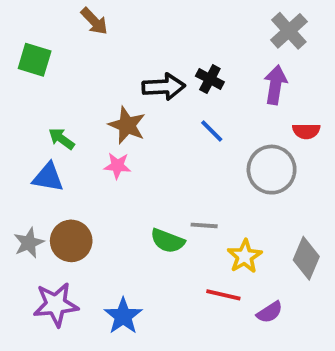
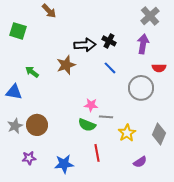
brown star: (127, 125) -> (66, 65), turned 30
pink star: (117, 166) -> (91, 105), moved
blue triangle: (48, 177) -> (14, 92), moved
red line: (223, 295) -> (97, 153), moved, turned 66
purple star: (56, 304) -> (29, 158), size x0.6
blue star: (123, 316) -> (64, 164), turned 30

